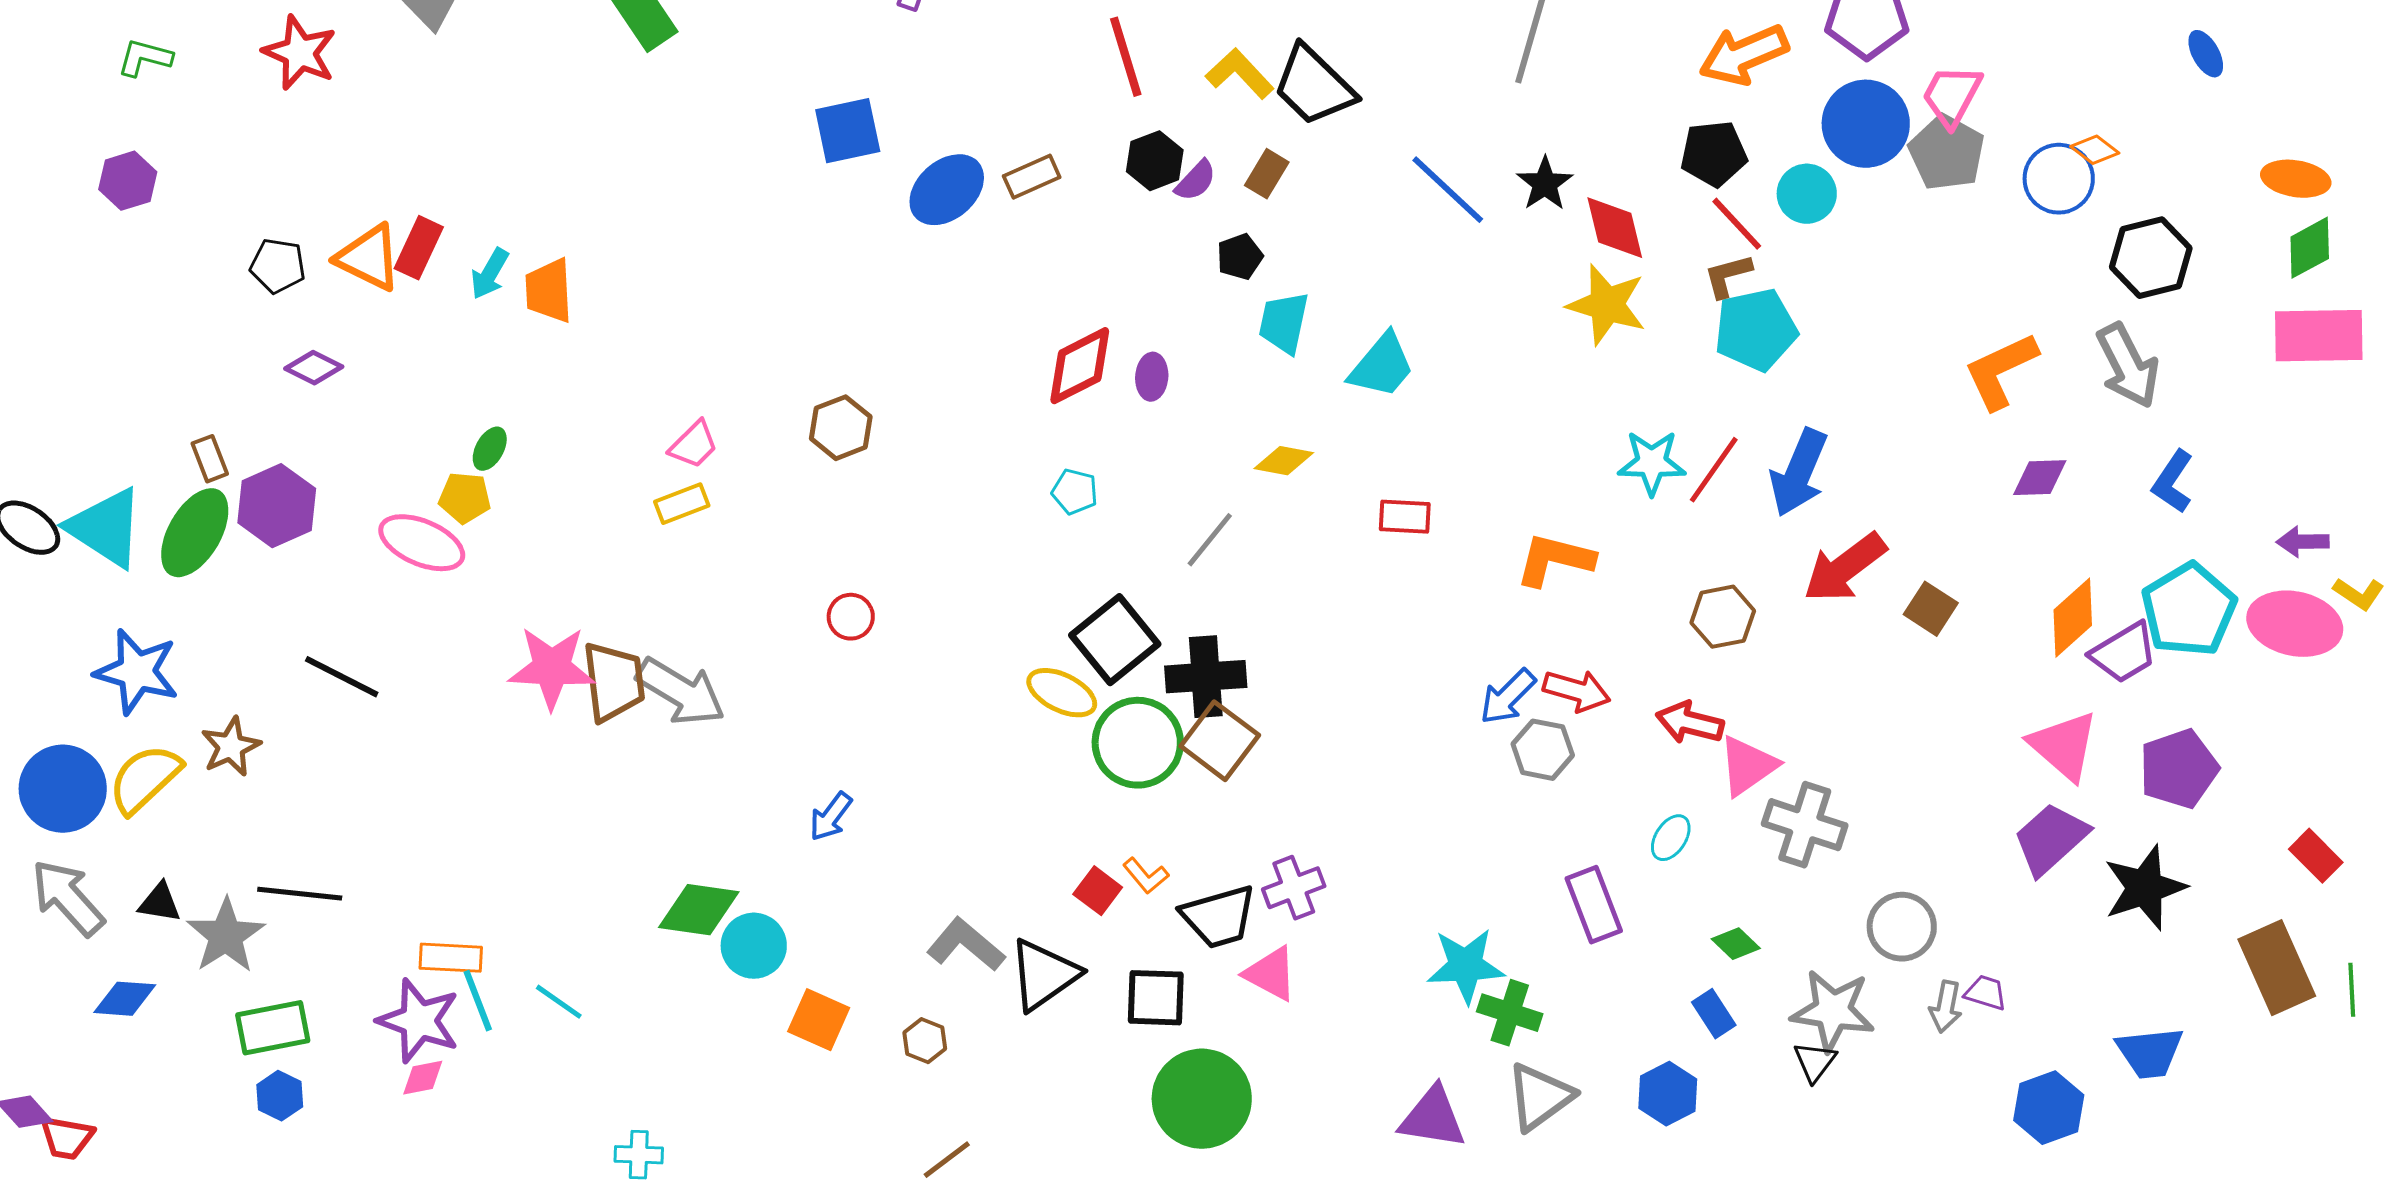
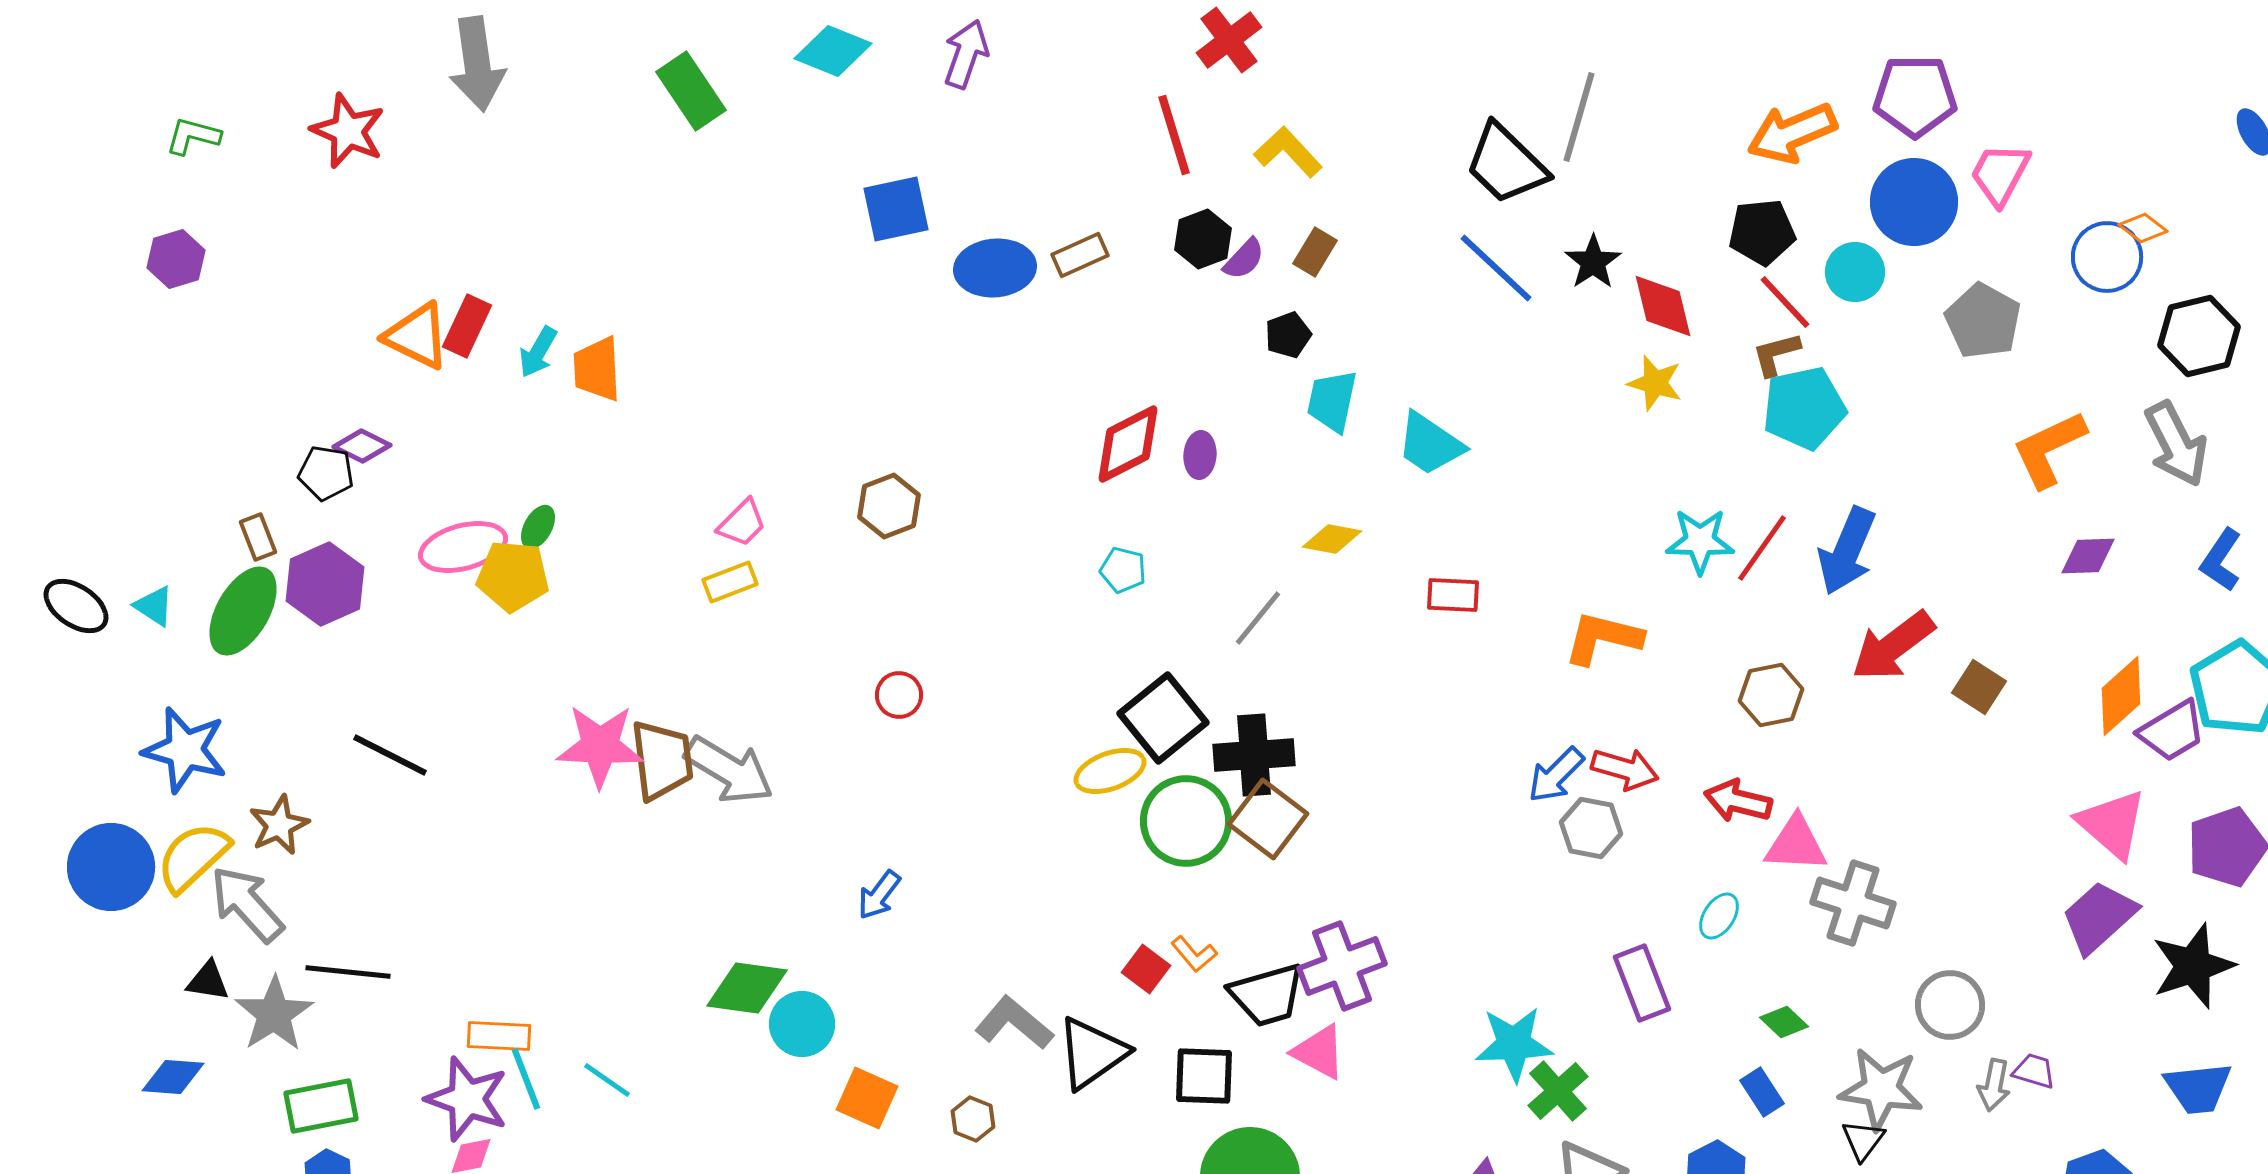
black trapezoid: (1314, 86) -> (1506, 164), moved
gray pentagon: (1947, 153) -> (1983, 321), moved
blue ellipse: (947, 190) -> (995, 268), turned 36
black pentagon: (278, 266) -> (326, 473), moved
yellow star: (1607, 305) -> (1655, 383), size x0.7
cyan trapezoid: (1382, 366) -> (1430, 444), turned 84
yellow pentagon: (465, 498) -> (513, 576), size x1.4
cyan triangle: (106, 528) -> (154, 606), size x0.5
pink ellipse: (422, 543) -> (463, 547), moved, turned -38
yellow ellipse: (1062, 693) -> (1110, 771), turned -46
pink triangle: (1748, 766) -> (1796, 844), turned 38
purple cross: (1294, 888) -> (1342, 966), size x1.4
gray arrow: (68, 898) -> (247, 904), moved
green cross: (1510, 1013) -> (1558, 1091), turned 30
blue trapezoid: (2150, 1053) -> (2198, 1088), moved

